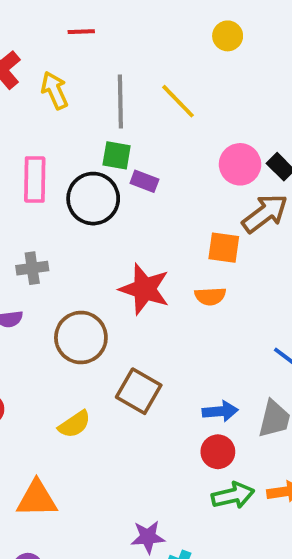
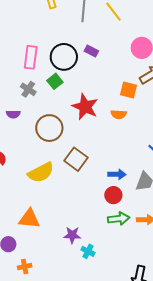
green square: (117, 155) -> (55, 81), moved, turned 35
pink rectangle: (35, 180) -> (31, 57), moved
gray cross: (32, 268) -> (28, 89), turned 35
yellow semicircle: (75, 424) -> (41, 172), size x1.5
orange triangle: (37, 499) -> (29, 219), moved

